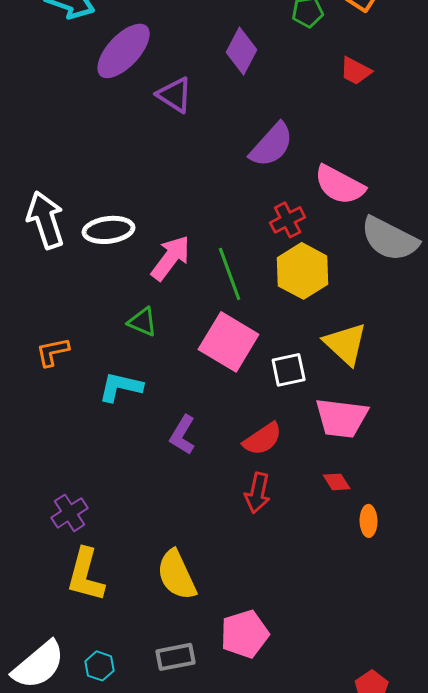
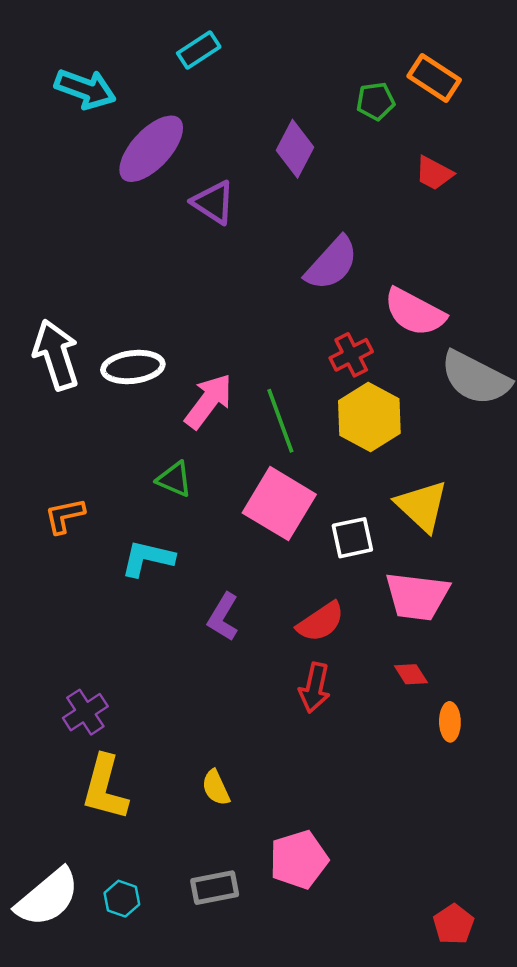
yellow semicircle: (177, 575) -> (216, 788), size x0.6

